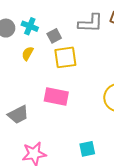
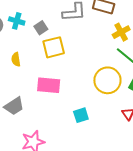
yellow semicircle: (28, 54) -> (16, 59), moved, turned -32
cyan square: (87, 149) -> (81, 115), moved

